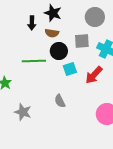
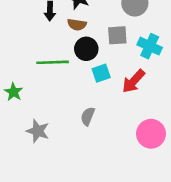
gray semicircle: (60, 101) -> (88, 116), turned 48

